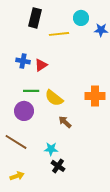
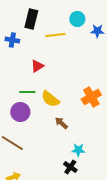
blue cross: (23, 61) -> (12, 40), moved
orange cross: (95, 96) -> (91, 97), turned -30
cyan star: (51, 149) -> (78, 150), moved
black cross: (58, 166) -> (70, 167), moved

